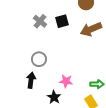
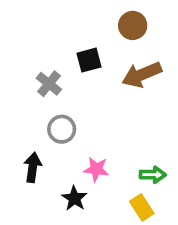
gray cross: (40, 21) -> (49, 84), moved
gray circle: (39, 59) -> (62, 129), moved

